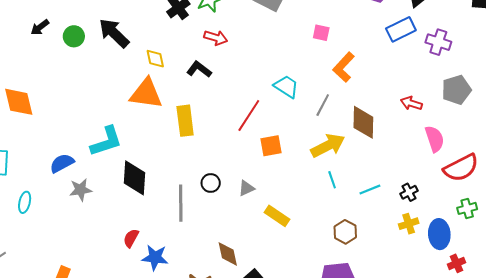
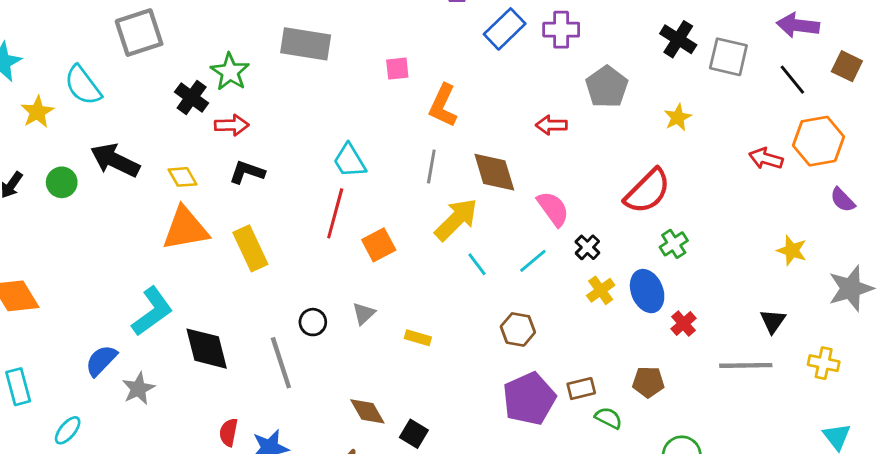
red arrow: (216, 38) -> (232, 125), moved
cyan trapezoid: (286, 87) -> (350, 161), moved, turned -136
pink semicircle: (435, 139) -> (553, 209), moved
cyan ellipse: (25, 202) -> (68, 430), turned 45
yellow rectangle: (277, 216) -> (418, 338), size x0.7

